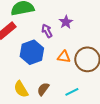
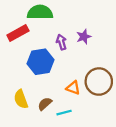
orange triangle: (64, 57) -> (73, 88), moved
cyan line: (72, 92) -> (64, 113), moved

